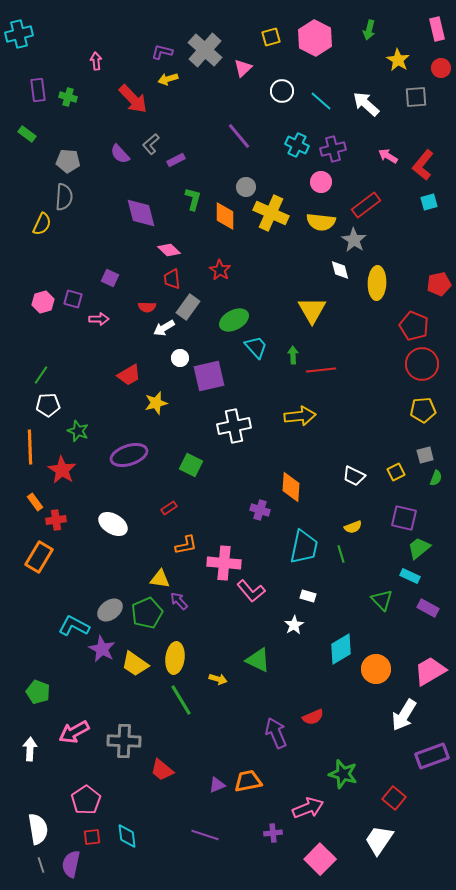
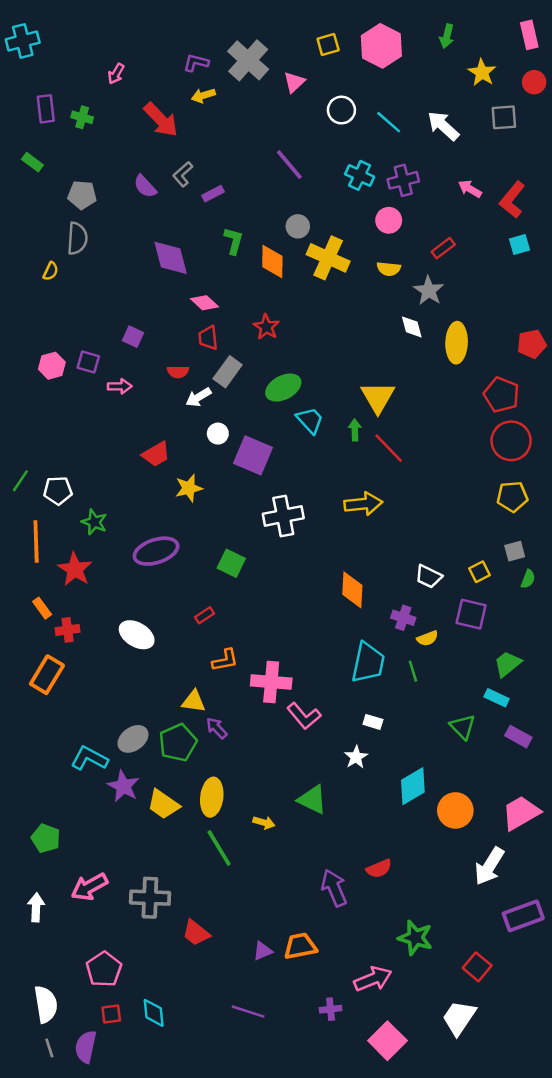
pink arrow: (96, 61) -> (116, 74), turned -144
red rectangle: (366, 205) -> (443, 248), size x0.7
yellow semicircle: (321, 222) -> (389, 269), size x0.7
yellow semicircle: (42, 224) -> (51, 271), size x0.7
yellow triangle: (312, 310) -> (378, 397), moved
red line: (321, 370) -> (389, 448), turned 52
green line: (41, 375) -> (20, 481), moved
purple square: (209, 376) -> (253, 455), turned 36
purple cross: (260, 510) -> (403, 618), moved
purple square: (404, 518) -> (471, 614), moved

